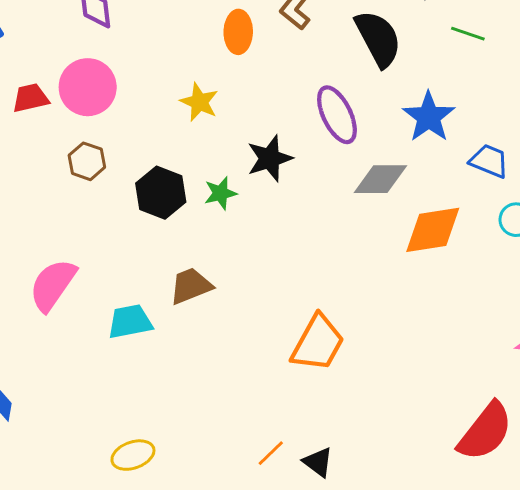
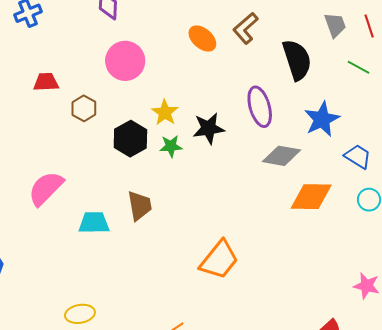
orange ellipse: (238, 32) -> (202, 38), turned -60
pink circle: (88, 87) -> (125, 61), moved
red trapezoid: (31, 98) -> (46, 82), moved
yellow star: (199, 102) -> (165, 112), moved
brown trapezoid: (191, 286) -> (140, 206), turned 92

